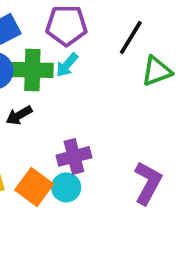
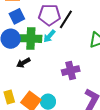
black line: (131, 38) -> (66, 19), moved
purple cross: (74, 156) -> (71, 71), moved

